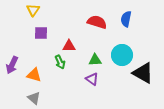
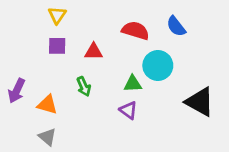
yellow triangle: (33, 10) -> (57, 15), moved
blue semicircle: (126, 19) -> (176, 26), turned -49
red triangle: (69, 46) -> (94, 52), moved
cyan circle: (122, 55) -> (158, 66), moved

